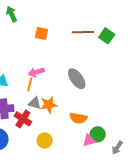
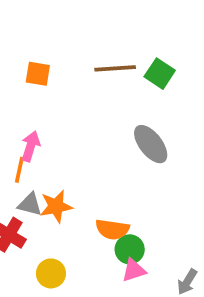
pink arrow: (36, 72) -> (31, 146), turned 126
gray ellipse: (77, 79) -> (151, 144), moved
green circle: (98, 134) -> (130, 249), moved

